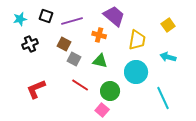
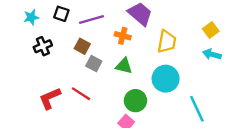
yellow square: (168, 25) -> (211, 30), moved
cyan arrow: (168, 57) -> (212, 54), moved
red line: (80, 85) -> (81, 94), moved

